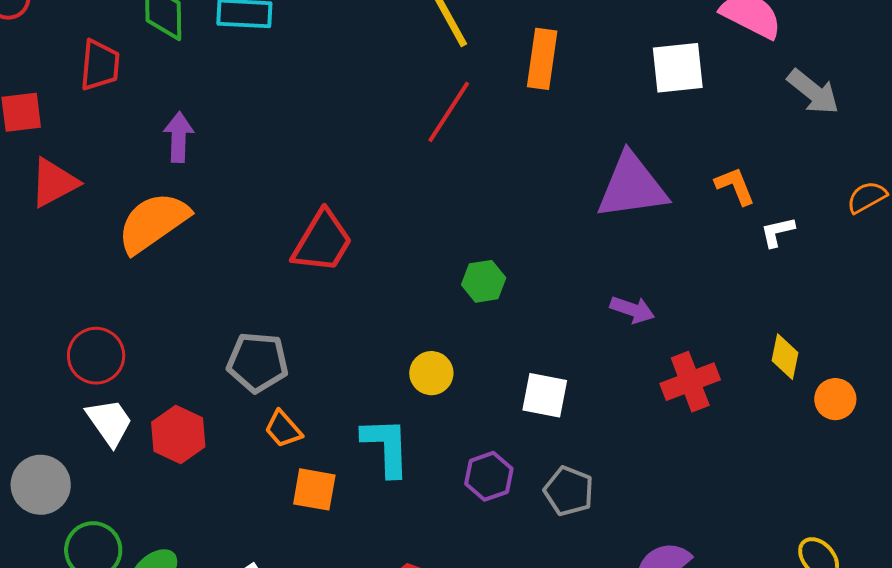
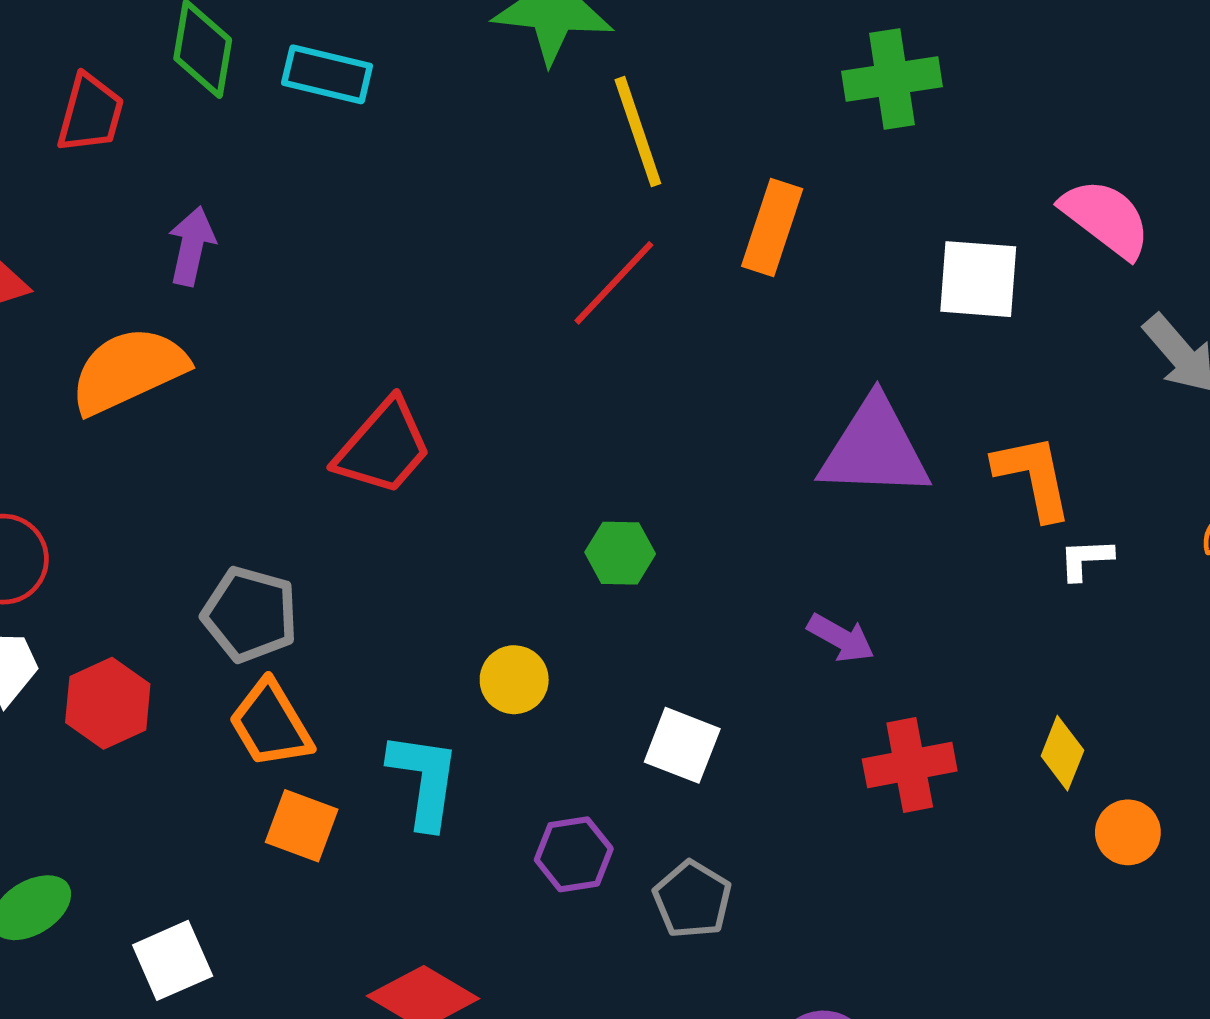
orange L-shape: (735, 186) -> (1033, 477), size x1.4
orange trapezoid: (283, 429) -> (271, 724), size x1.5

